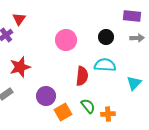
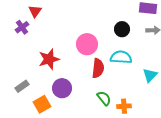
pink circle: (66, 40) -> (87, 44), moved
red star: (20, 67) -> (49, 59), moved
orange square: (63, 112) -> (42, 104), moved

